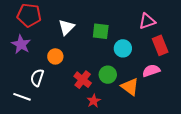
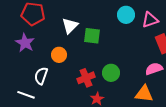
green square: (101, 31) -> (92, 36), moved
cyan circle: (123, 48) -> (126, 15), moved
red cross: (83, 80) -> (86, 78), turned 30
orange triangle: (130, 87) -> (144, 94), moved, turned -30

